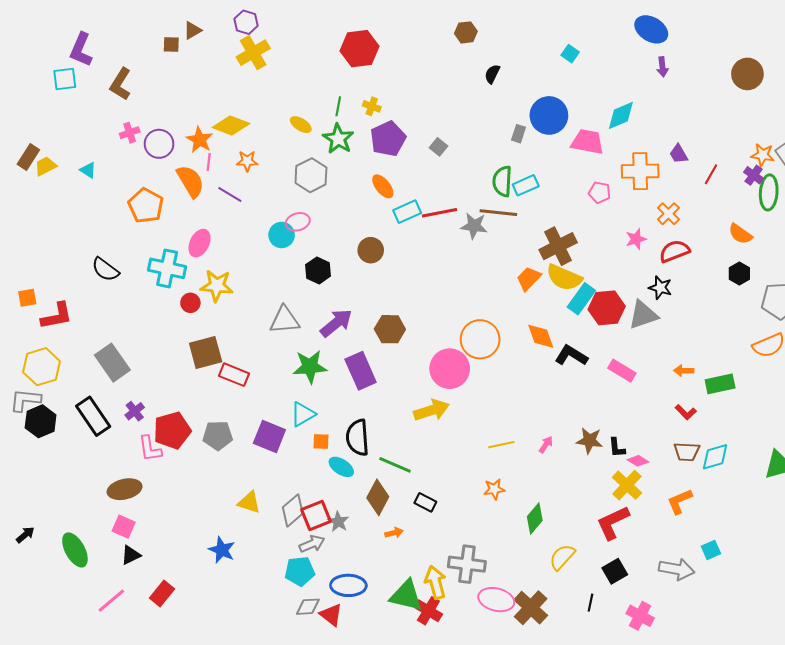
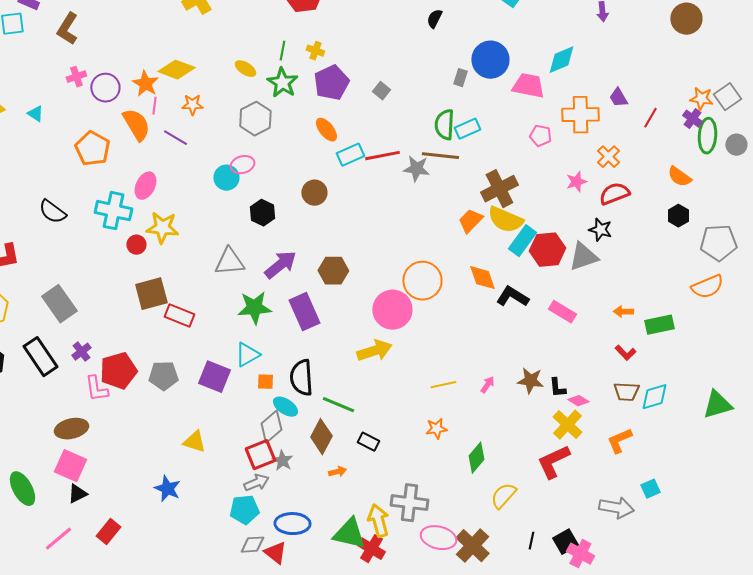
gray diamond: (293, 510) -> (271, 427), moved
pink square: (124, 527) -> (70, 466), size x1.4
black square: (615, 571) -> (565, 542), moved

